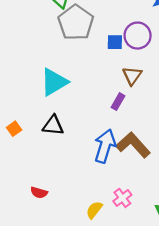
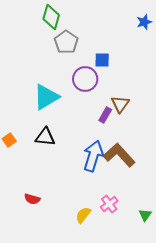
gray pentagon: (76, 23) -> (66, 42), size x0.7
purple circle: (138, 36) -> (85, 79), moved
brown triangle: (132, 76) -> (120, 104), moved

